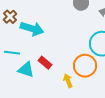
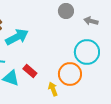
cyan arrow: (32, 29) -> (17, 37), turned -45

